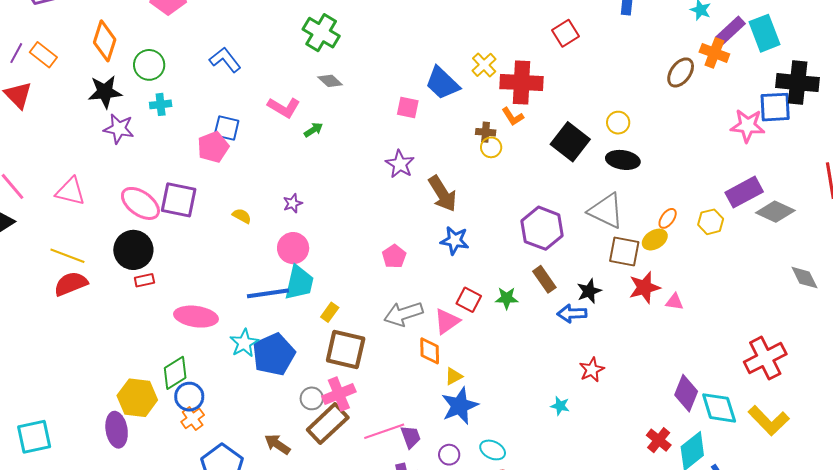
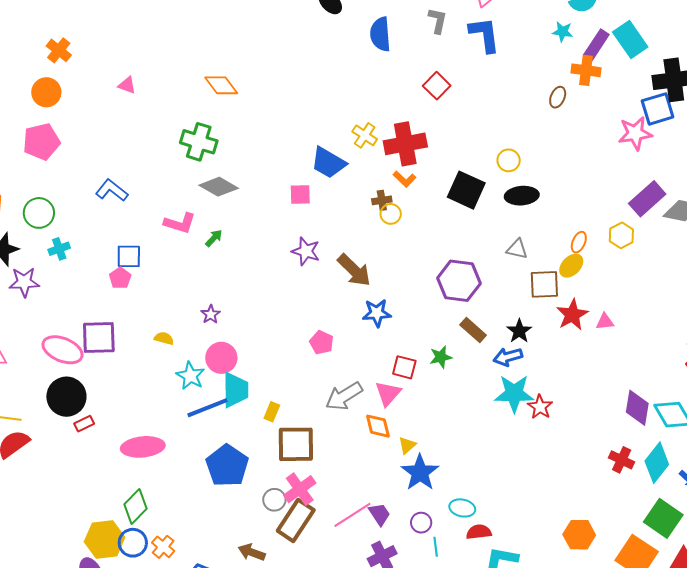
brown ellipse: (681, 72) -> (558, 97), size x0.7
gray diamond: (330, 81) -> (219, 187), size x1.5
pink pentagon: (213, 147) -> (120, 278), size x0.7
gray triangle: (606, 211) -> (517, 249), size x0.6
cyan star: (244, 343) -> (190, 376), moved
blue circle: (189, 397) -> (133, 543), moved
cyan star: (560, 406) -> (514, 393), moved, size x2.0

